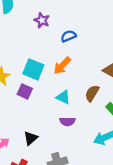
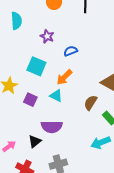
cyan square: (33, 69) -> (36, 66), moved
cyan triangle: (63, 97) -> (56, 96), moved
purple semicircle: (67, 121) -> (52, 127), moved, size x1.5

